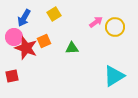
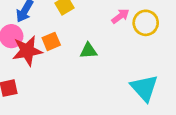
red star: (26, 48) -> (27, 51), turned -30
cyan triangle: (114, 76) -> (144, 88), turned -40

